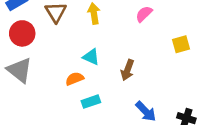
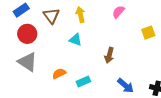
cyan triangle: (91, 57) -> (76, 40), moved
orange semicircle: (75, 79) -> (59, 74), moved

